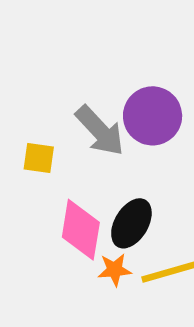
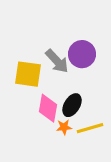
yellow square: (39, 158) -> (28, 74), size x1.8

